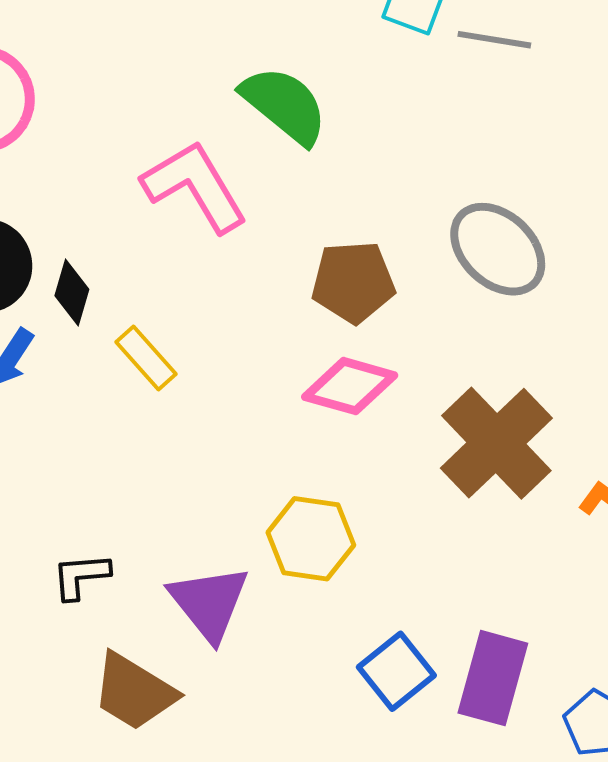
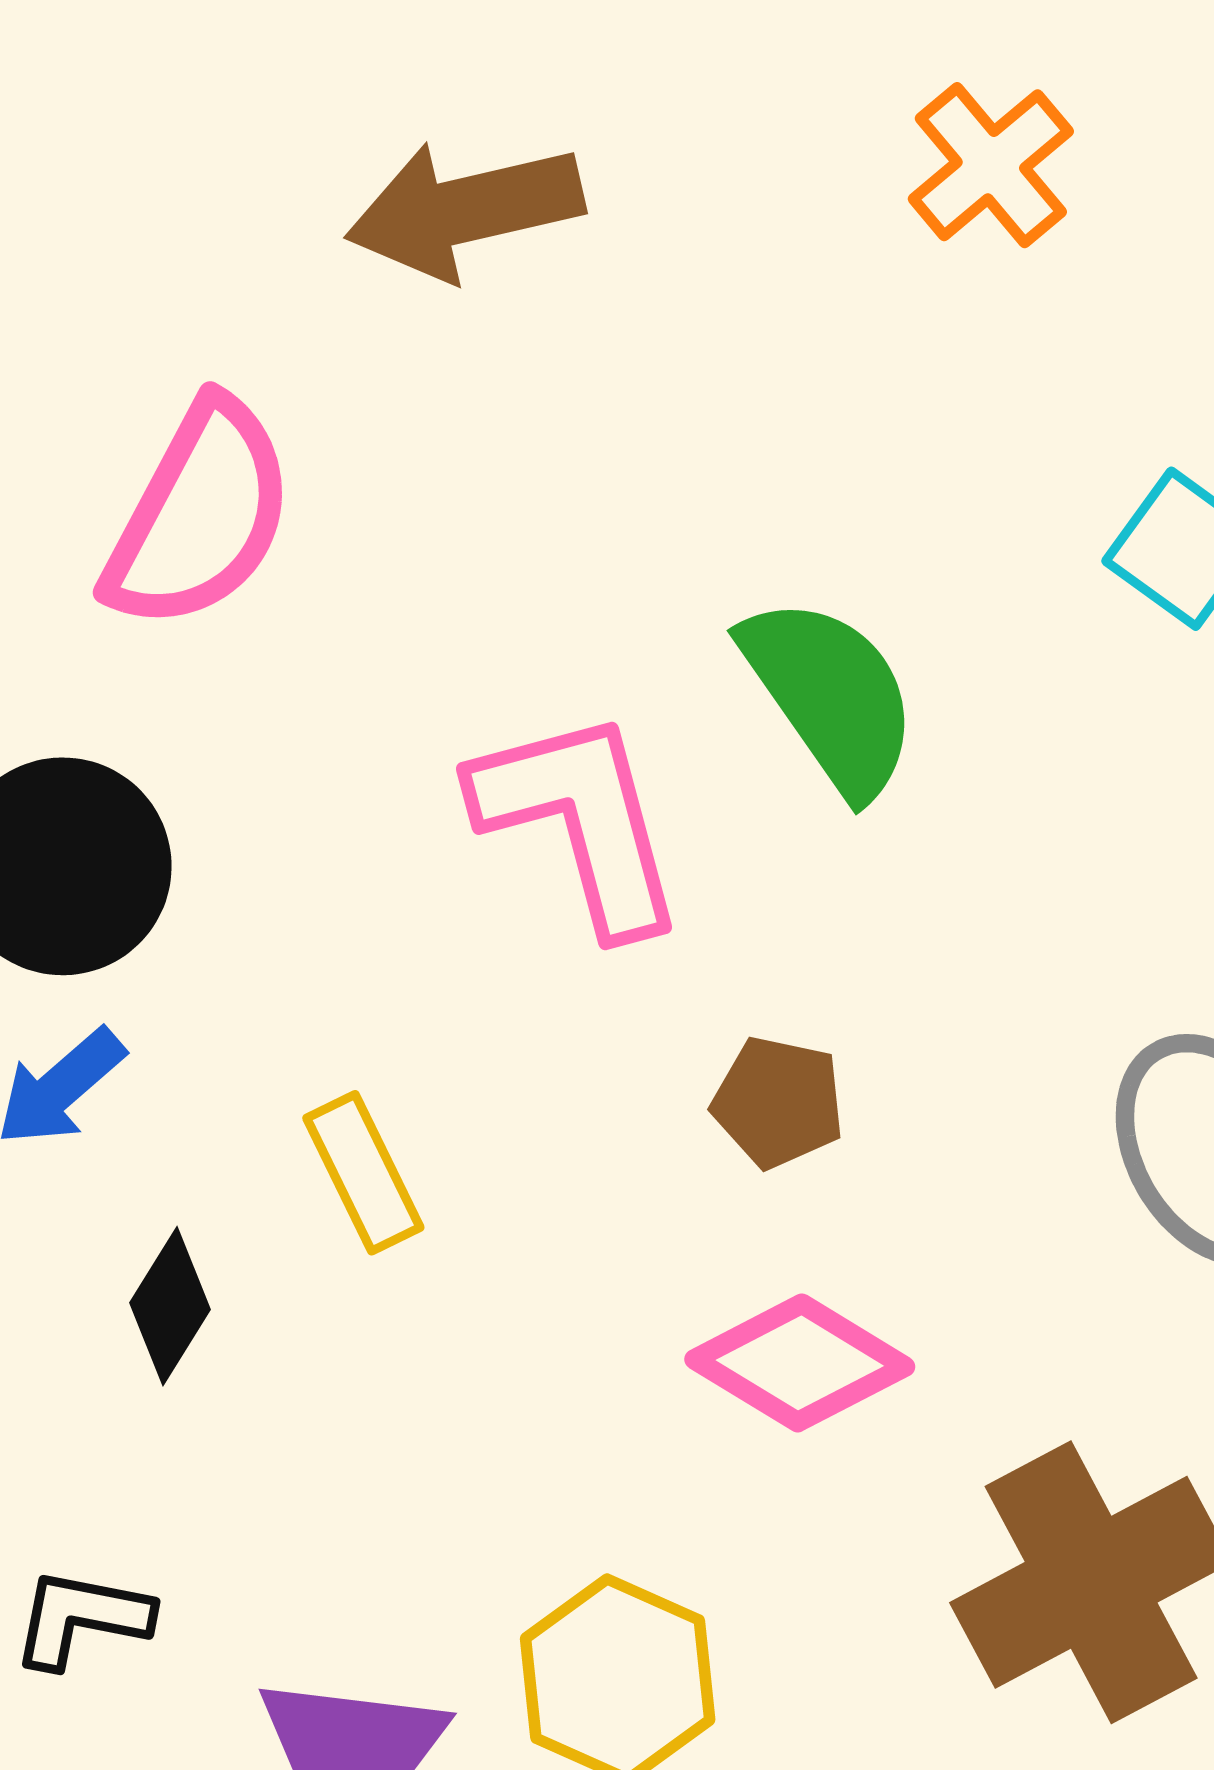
brown pentagon: (353, 282) -> (778, 1102), moved, size x0.7
black diamond: (72, 293) -> (170, 1306), moved

